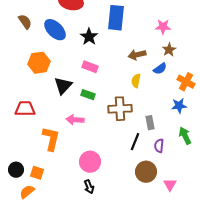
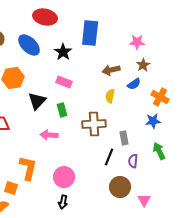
green rectangle: (88, 95) -> (62, 110), turned 56
orange L-shape: (51, 139) -> (28, 168), moved
black arrow: (89, 187) -> (63, 202), turned 32

